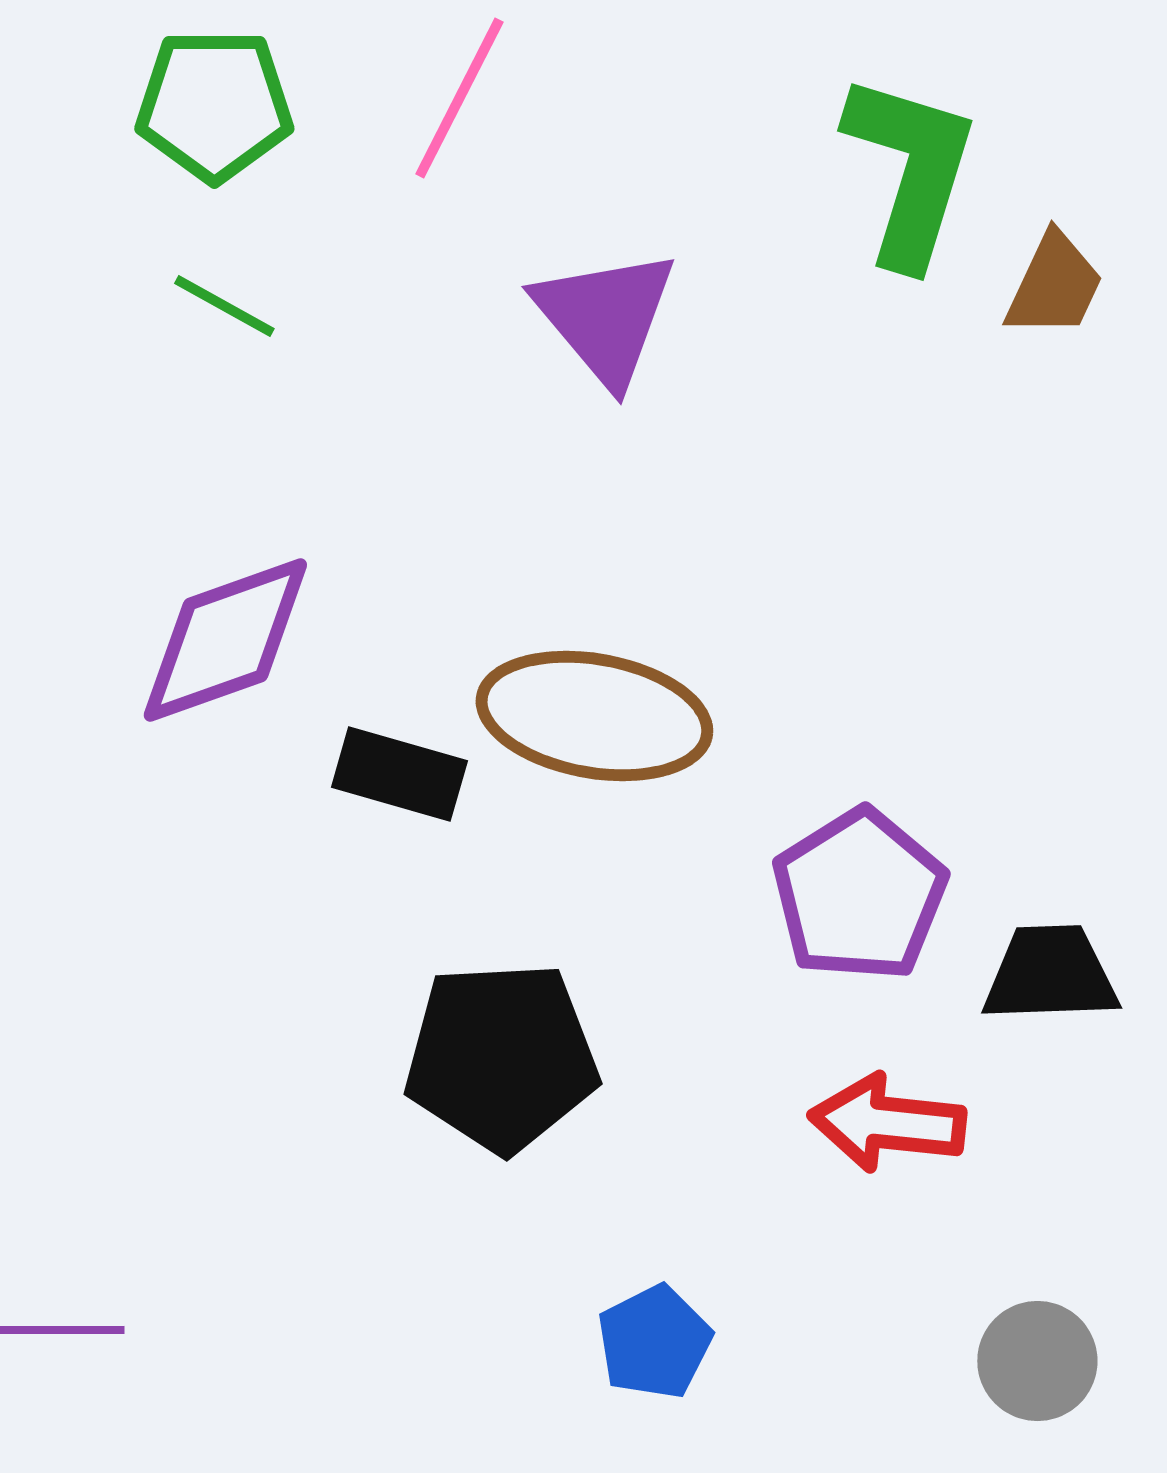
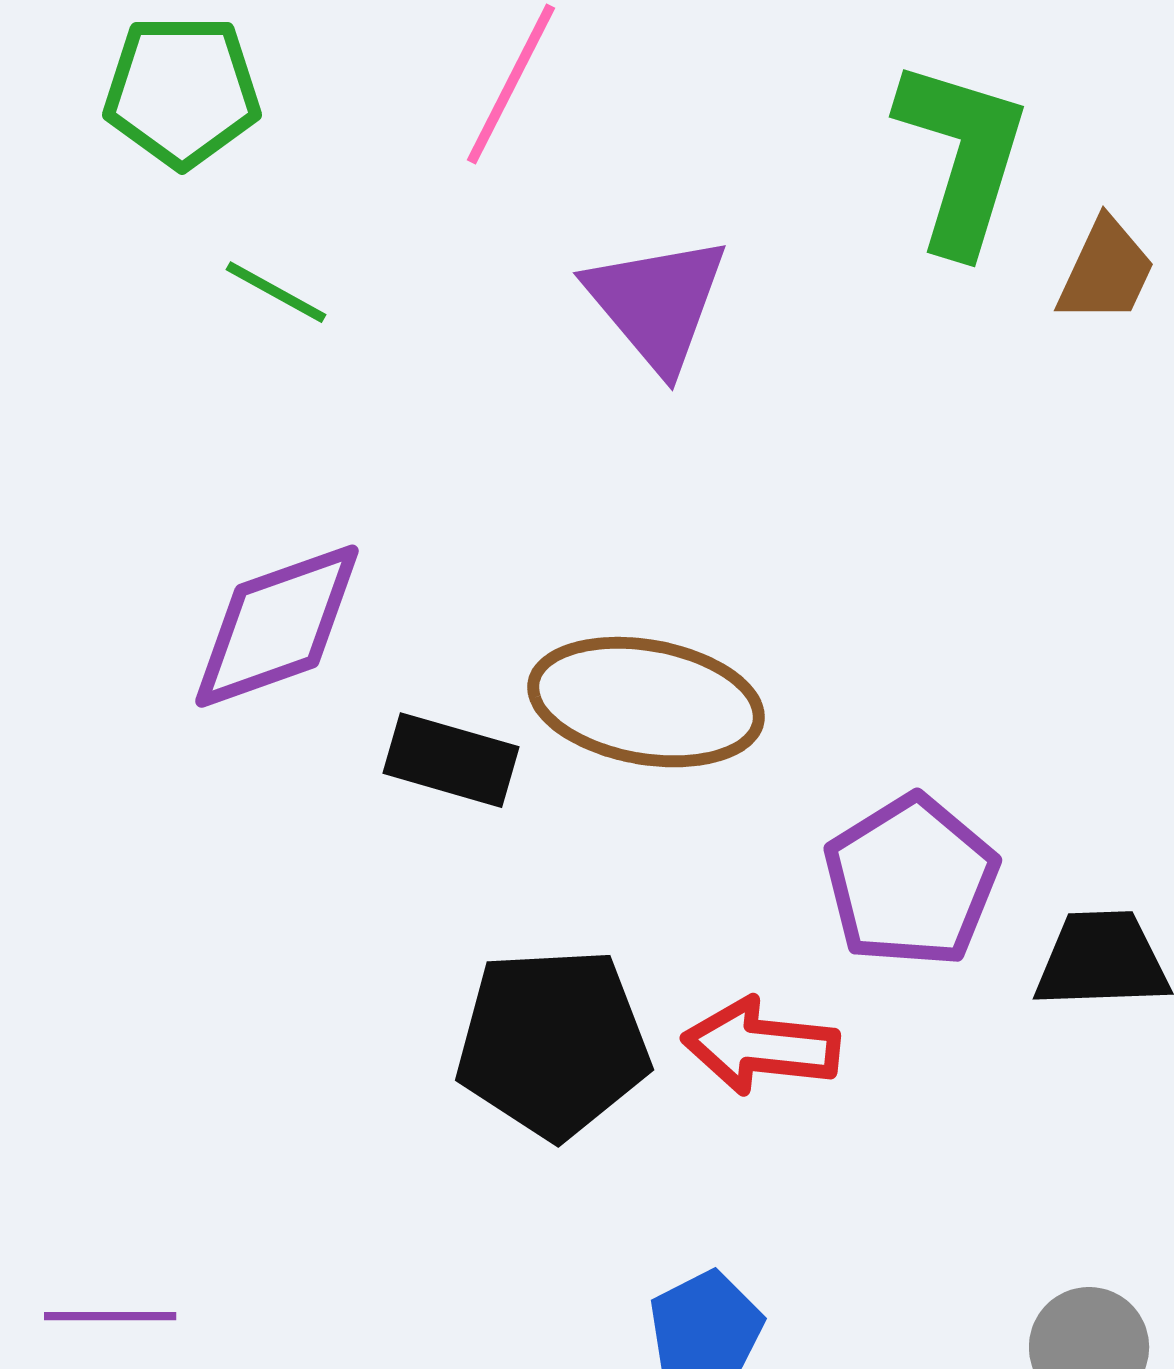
green pentagon: (214, 105) -> (182, 91), moved
red arrow: (887, 1123) -> (761, 1046), moved

